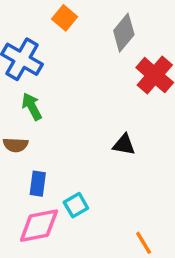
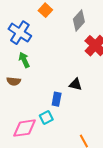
blue rectangle: (38, 184) -> (57, 99), moved

